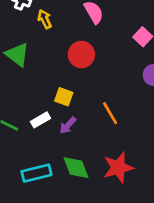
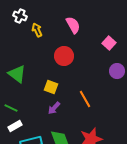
green triangle: (17, 54) -> (17, 74), moved
white rectangle: (41, 120) -> (15, 126), moved

